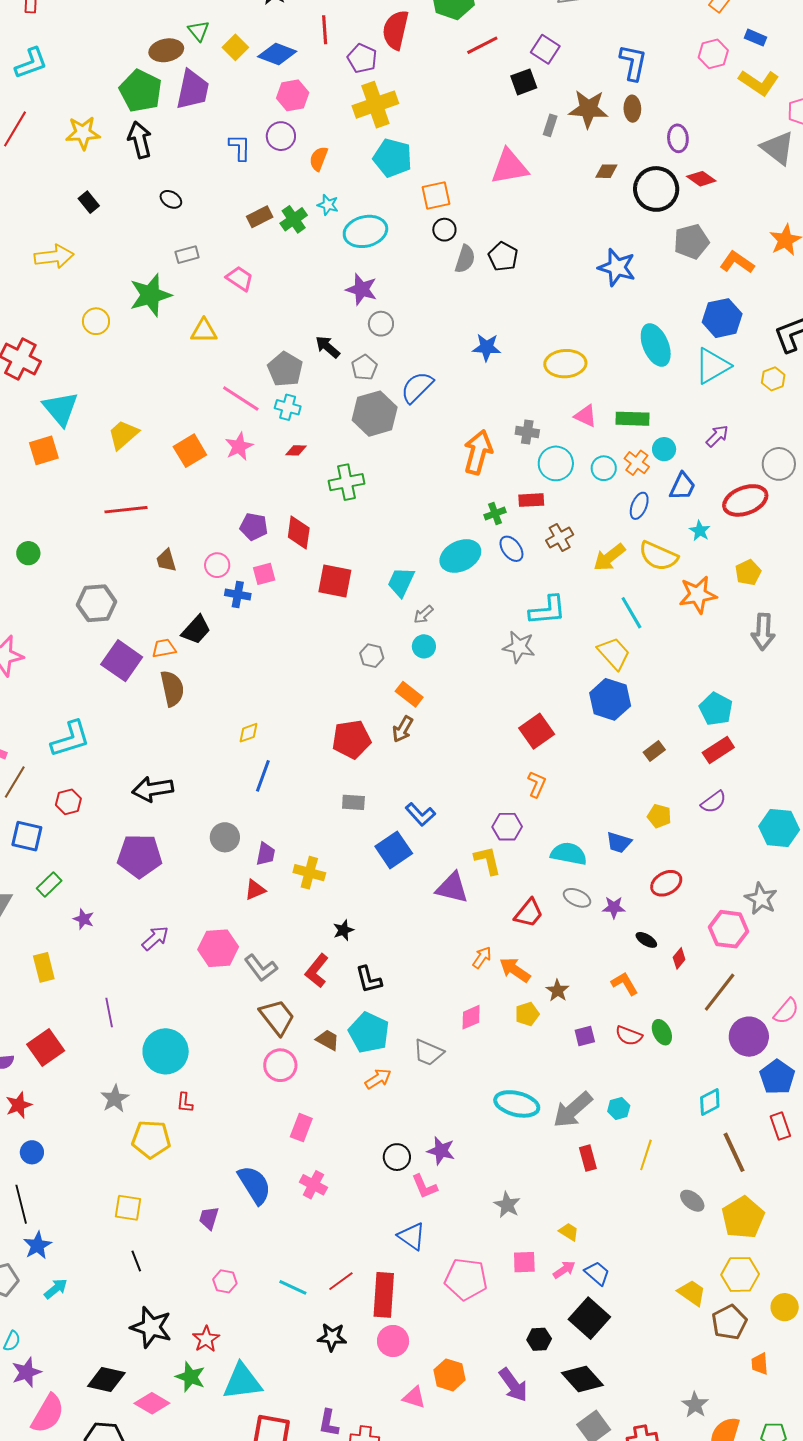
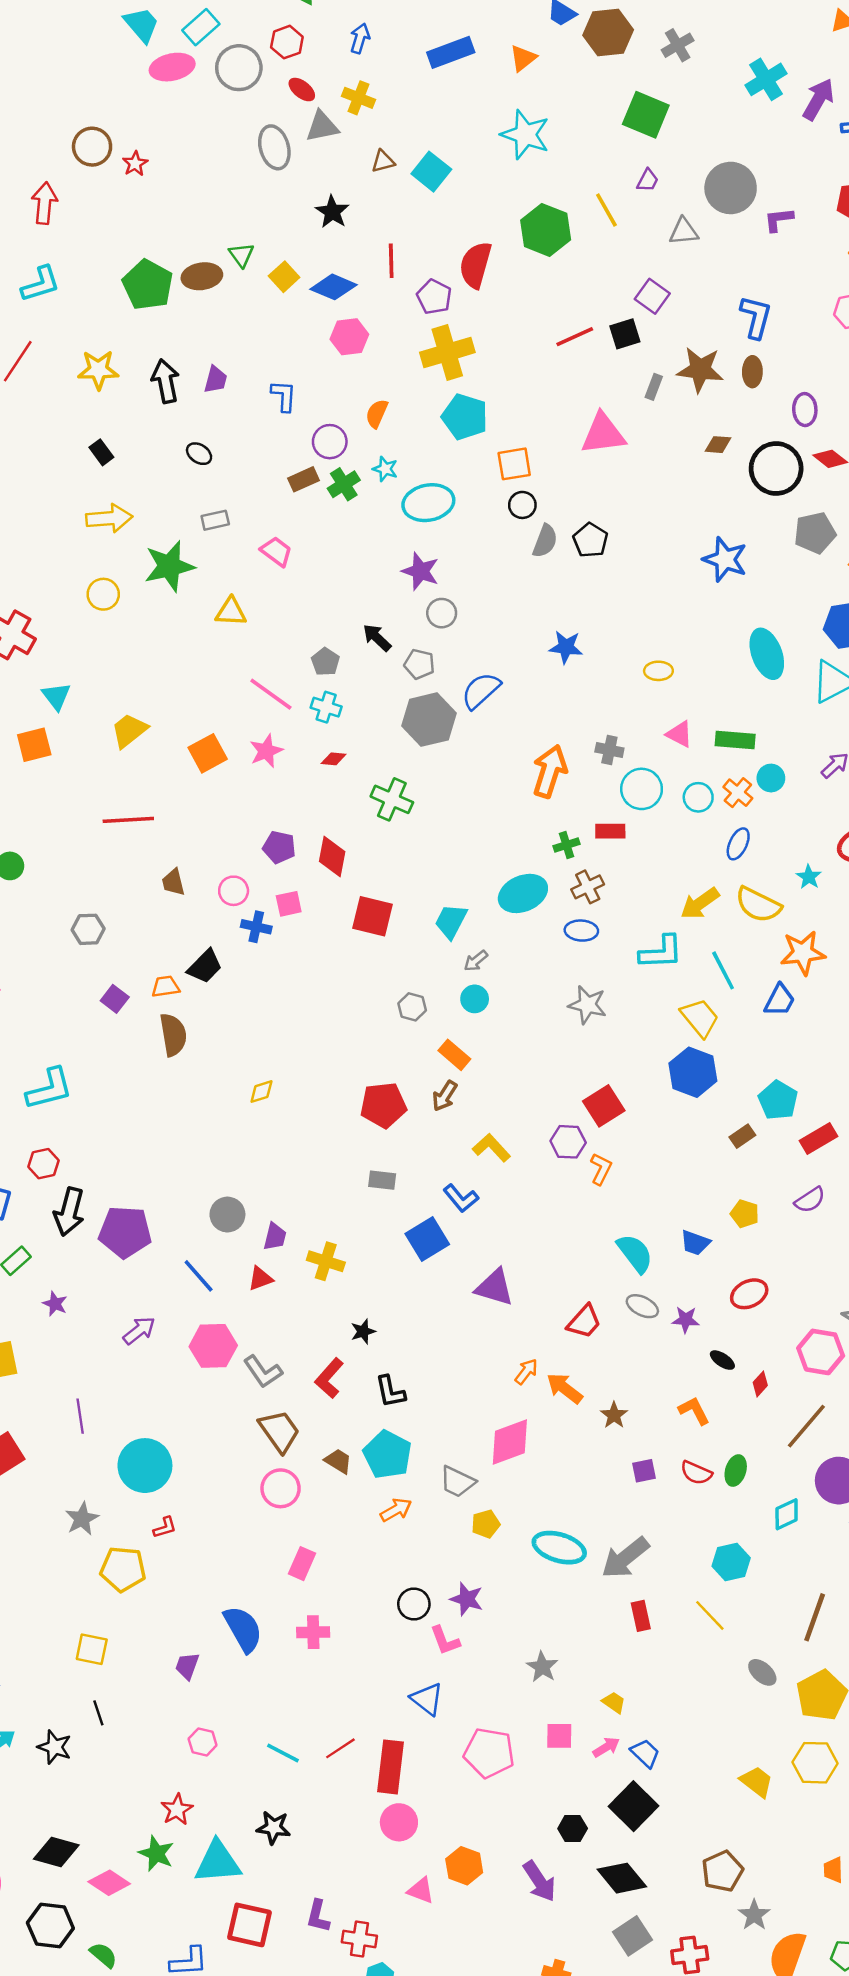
red line: (482, 45) -> (575, 337), moved
purple trapezoid: (193, 90) -> (216, 380), moved, size x0.6
green pentagon: (141, 91) -> (148, 285), moved
purple circle: (281, 136) -> (330, 442), moved
yellow arrow: (54, 257) -> (109, 518), moved
yellow ellipse: (565, 364) -> (658, 671), size x0.6
gray pentagon: (364, 367) -> (419, 664), turned -30
gray pentagon: (285, 369) -> (325, 662), size x0.7
cyan triangle: (61, 409) -> (56, 696), size x0.7
green cross: (346, 482) -> (392, 799), turned 32
blue trapezoid: (682, 486) -> (780, 1000), moved
brown cross: (560, 538) -> (588, 887), moved
blue ellipse: (511, 549) -> (581, 931), moved, turned -52
gray hexagon: (97, 603) -> (88, 929), size x0.7
cyan L-shape: (547, 610) -> (661, 952), moved
purple square: (122, 661) -> (115, 999), size x0.6
cyan pentagon: (716, 709) -> (778, 1100), moved
blue line: (263, 776) -> (199, 1276), moved, turned -64
black arrow: (153, 789) -> (69, 1212), moved, turned -69
purple hexagon: (507, 827) -> (568, 1142), moved
cyan semicircle: (569, 854) -> (635, 1253), turned 39
yellow L-shape: (488, 860) -> (491, 1148), moved, turned -32
yellow pentagon: (527, 1014) -> (486, 1524), moved
pink diamond: (471, 1017) -> (510, 1442), size x1.6
green ellipse: (662, 1032) -> (736, 1471), turned 40
cyan diamond: (710, 1102) -> (787, 1514), moved
red L-shape: (185, 1103) -> (165, 1528), turned -115
cyan hexagon: (619, 1109) -> (731, 1562), moved, size x1.4
brown line: (734, 1152) -> (815, 1617), turned 42
yellow line: (646, 1155) -> (710, 1615), turned -64
pink cross: (313, 1185) -> (313, 1632), turned -32
brown pentagon: (729, 1322) -> (722, 1871), moved
black star: (151, 1327) -> (55, 1747), moved, size x0.7
black star: (332, 1337) -> (274, 1828), moved

